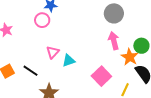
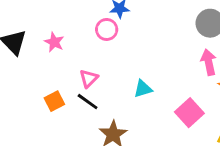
pink triangle: (53, 52) -> (89, 78), moved

